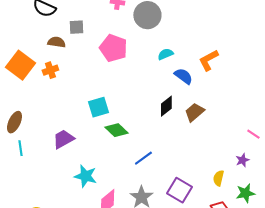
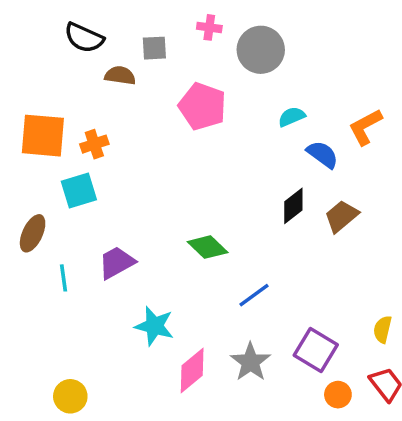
gray square: (76, 27) -> (154, 48), moved
brown semicircle: (56, 42) -> (120, 75), moved
orange square: (20, 65) -> (43, 136), turned -32
cyan square: (98, 107) -> (79, 190), moved
cyan line: (20, 148) -> (63, 278), moved

